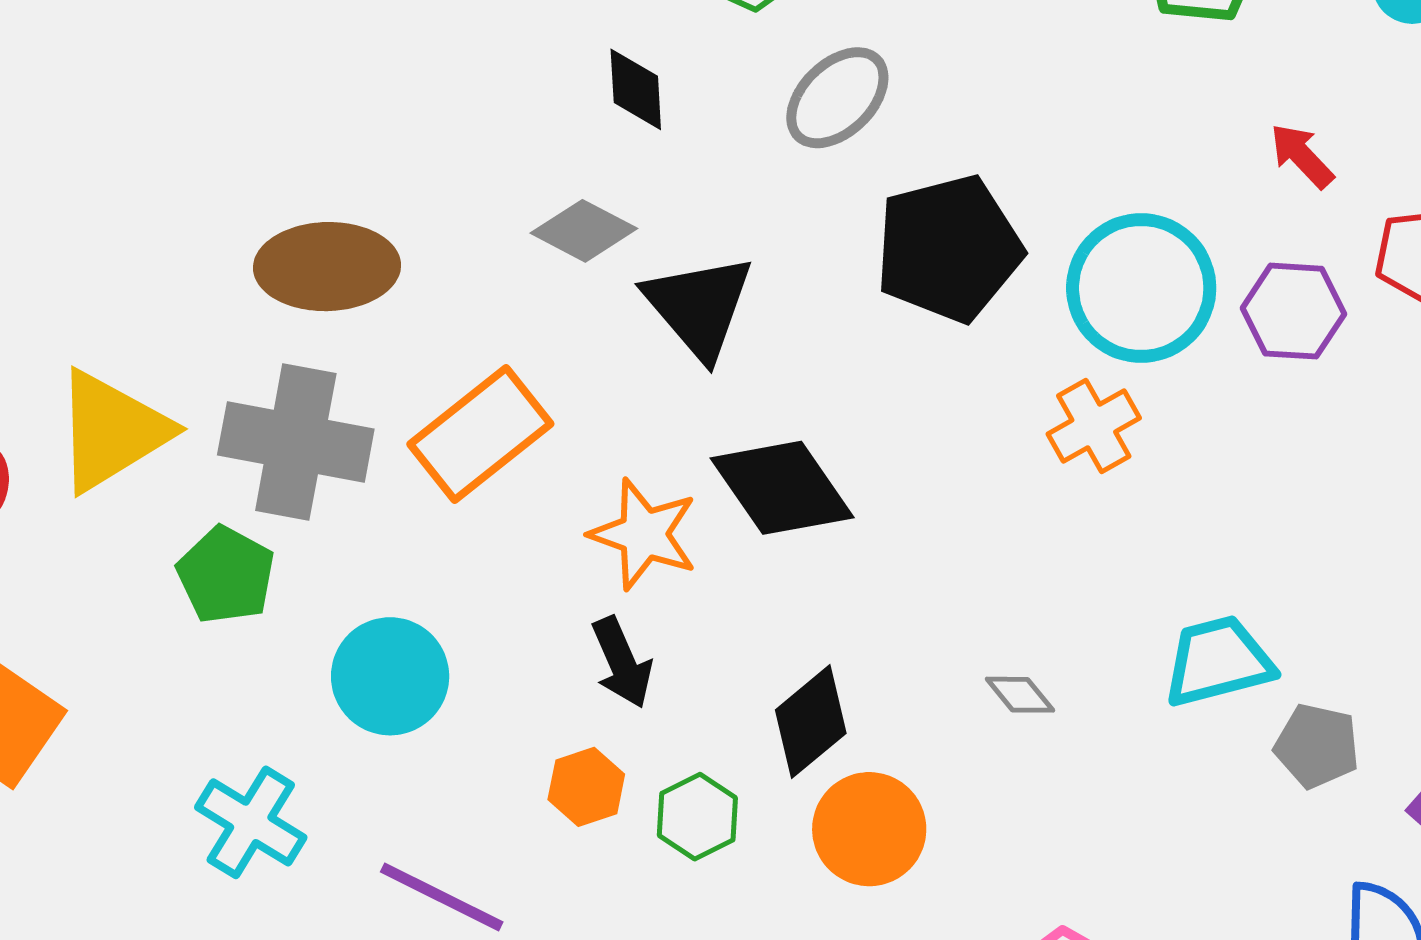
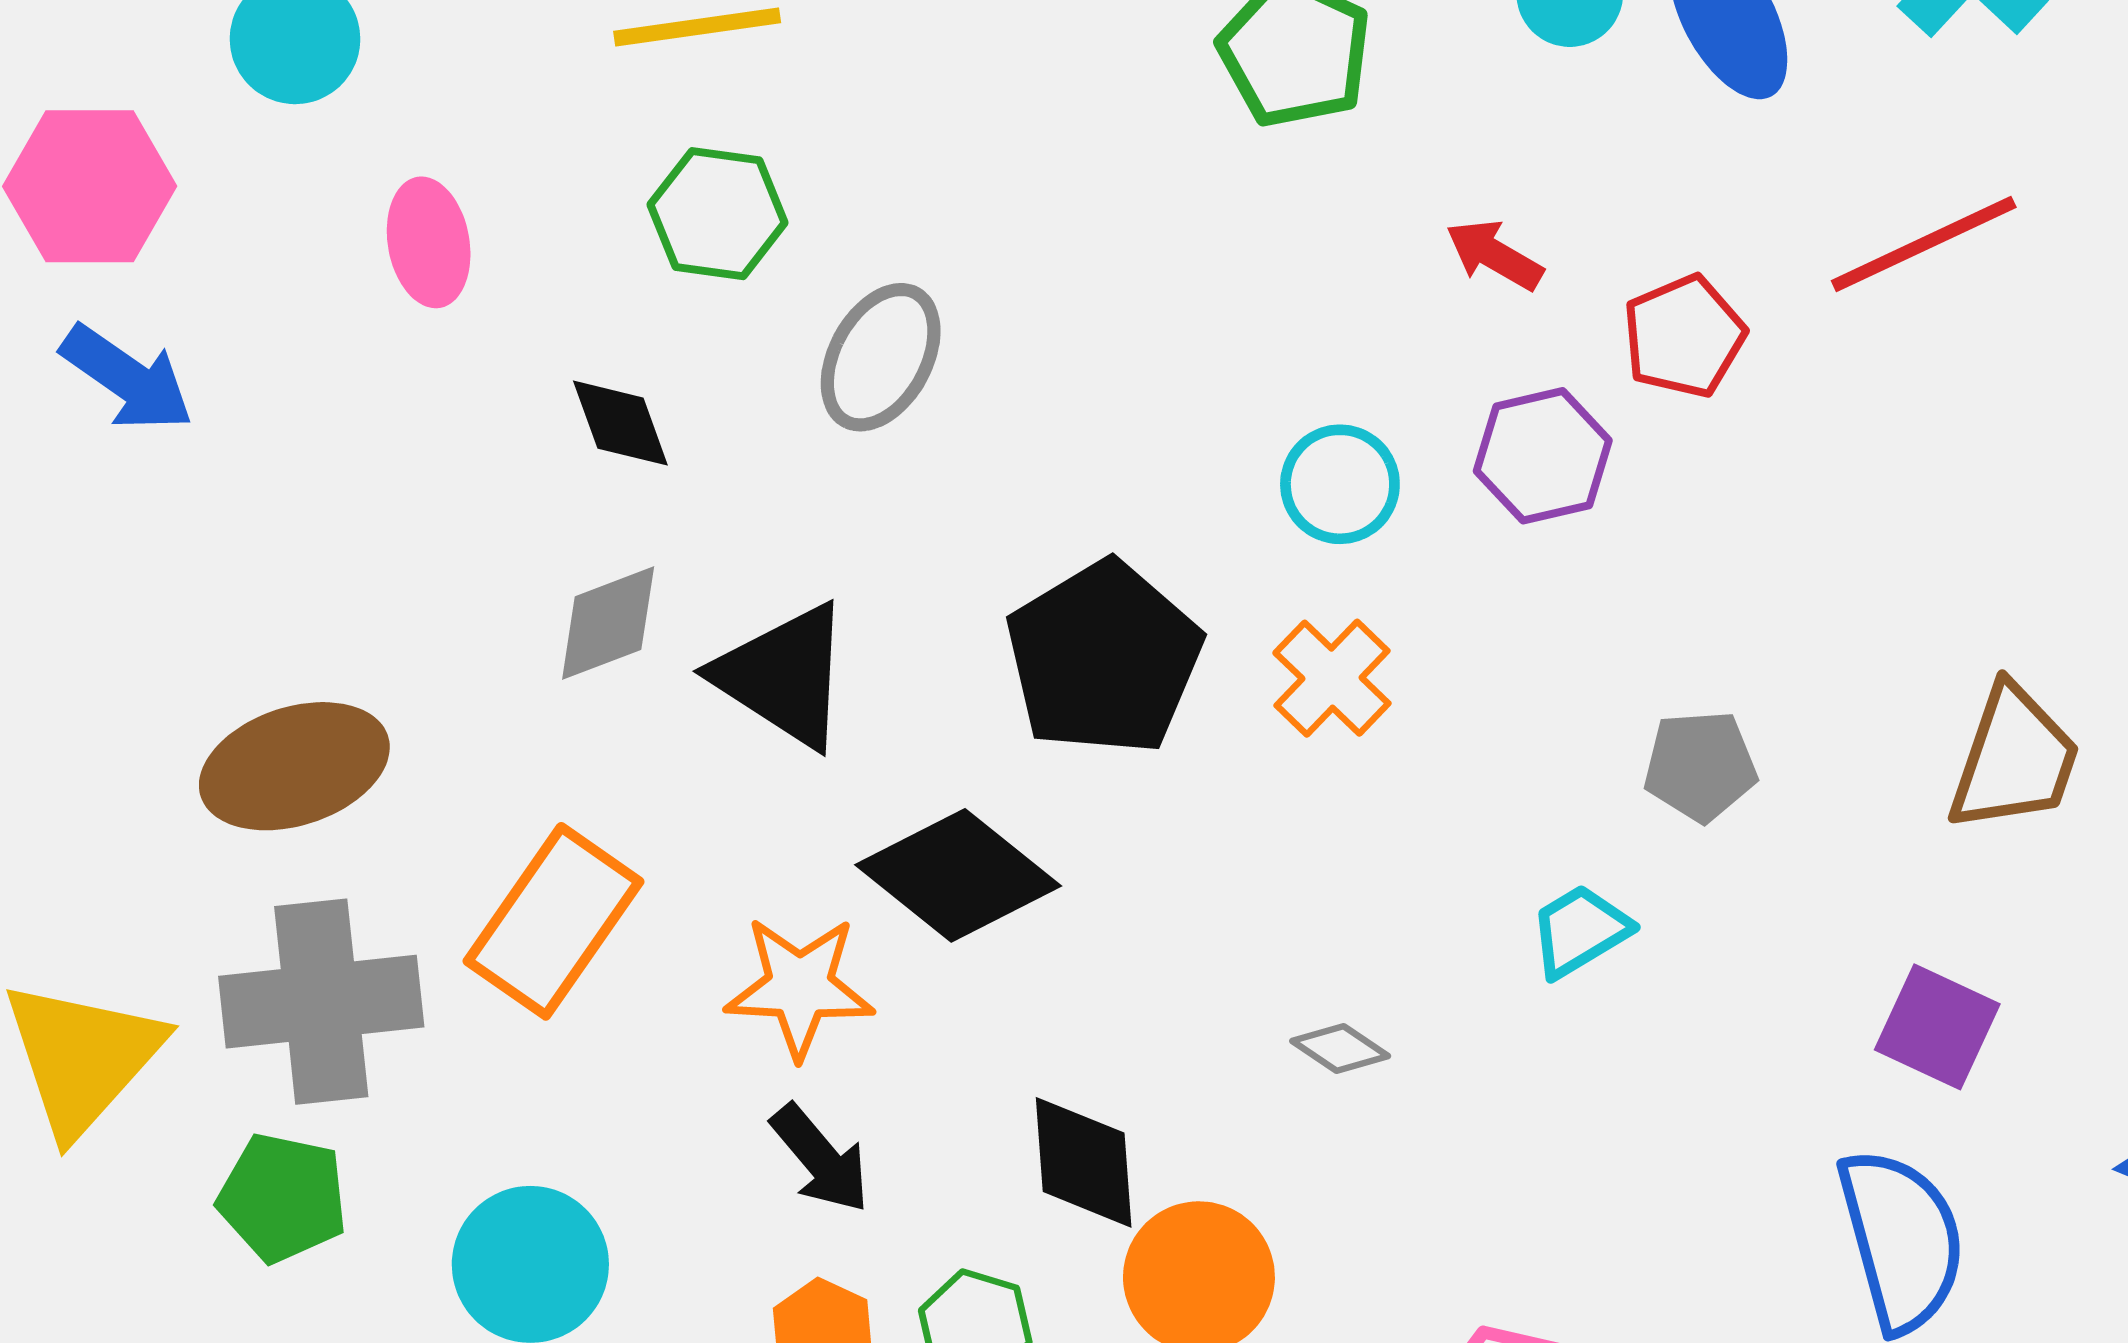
gray diamond: (584, 231) -> (608, 623), turned -32
black pentagon: (949, 249) -> (1104, 658), moved
cyan circle: (1141, 288) -> (1340, 484), size x0.6
cyan trapezoid: (1218, 661) -> (1580, 931), size x0.7
black diamond: (811, 722) -> (1084, 1162), turned -38
gray pentagon: (1317, 746) -> (1700, 766), moved

